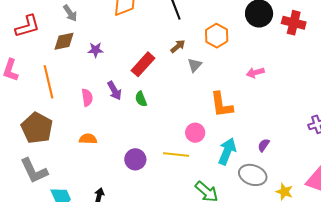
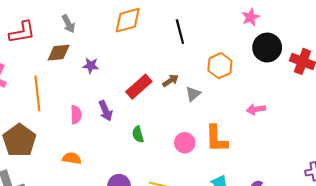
brown arrow: (178, 46) -> (170, 81), moved
green semicircle: (141, 99) -> (138, 134), moved
pink circle: (195, 133) -> (185, 143), moved

